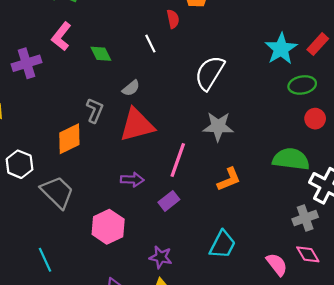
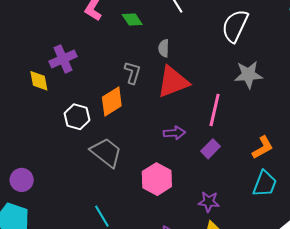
purple cross: (26, 63) -> (63, 59), moved
gray semicircle: (131, 88) -> (164, 48), turned 138
white hexagon: (20, 164) -> (77, 117), moved
orange L-shape: (229, 179) -> (263, 148), moved

